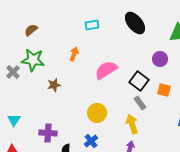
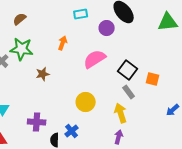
purple circle: (160, 59) -> (107, 28), moved
blue cross: (91, 141) -> (72, 131), moved

